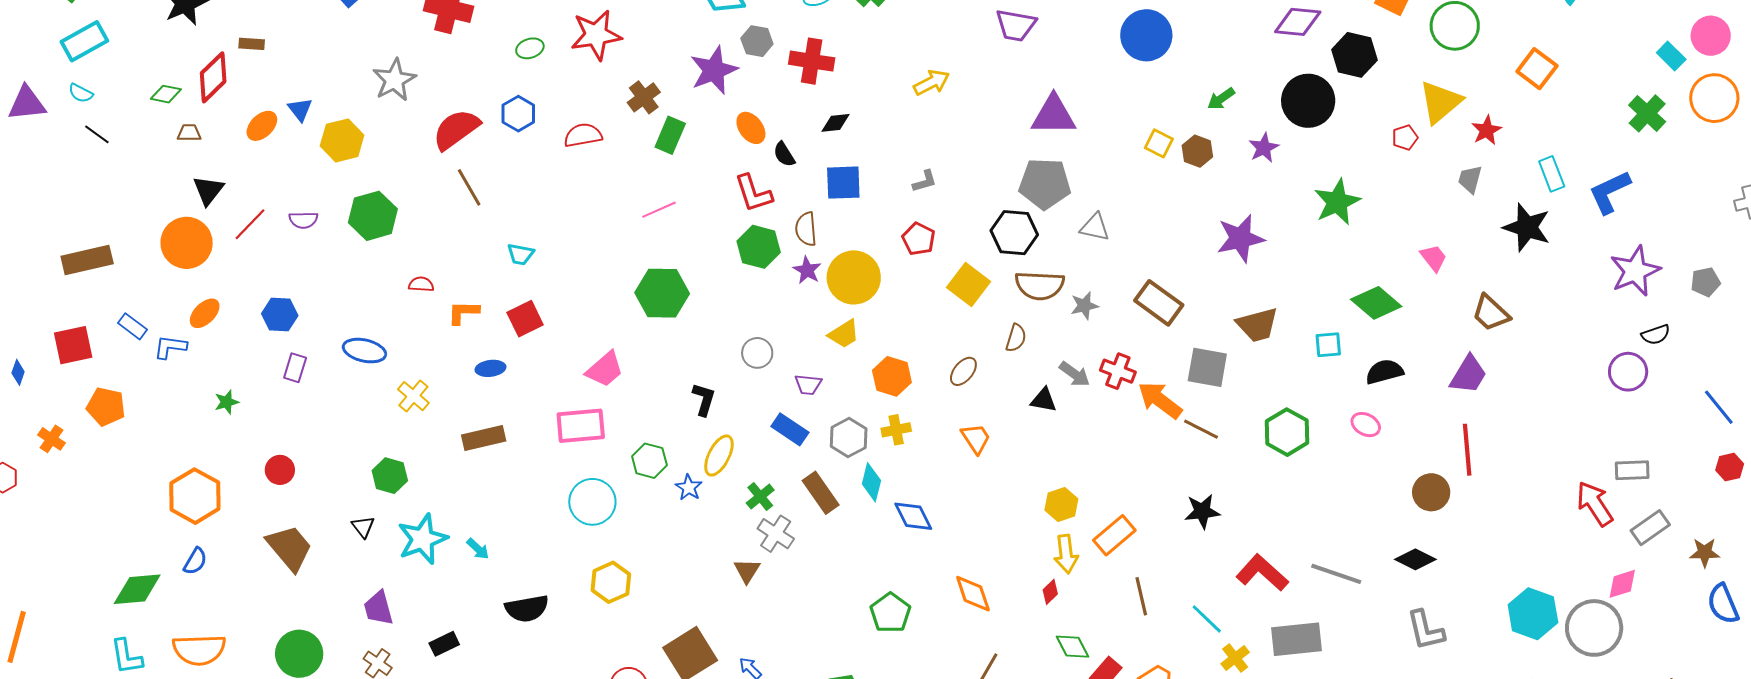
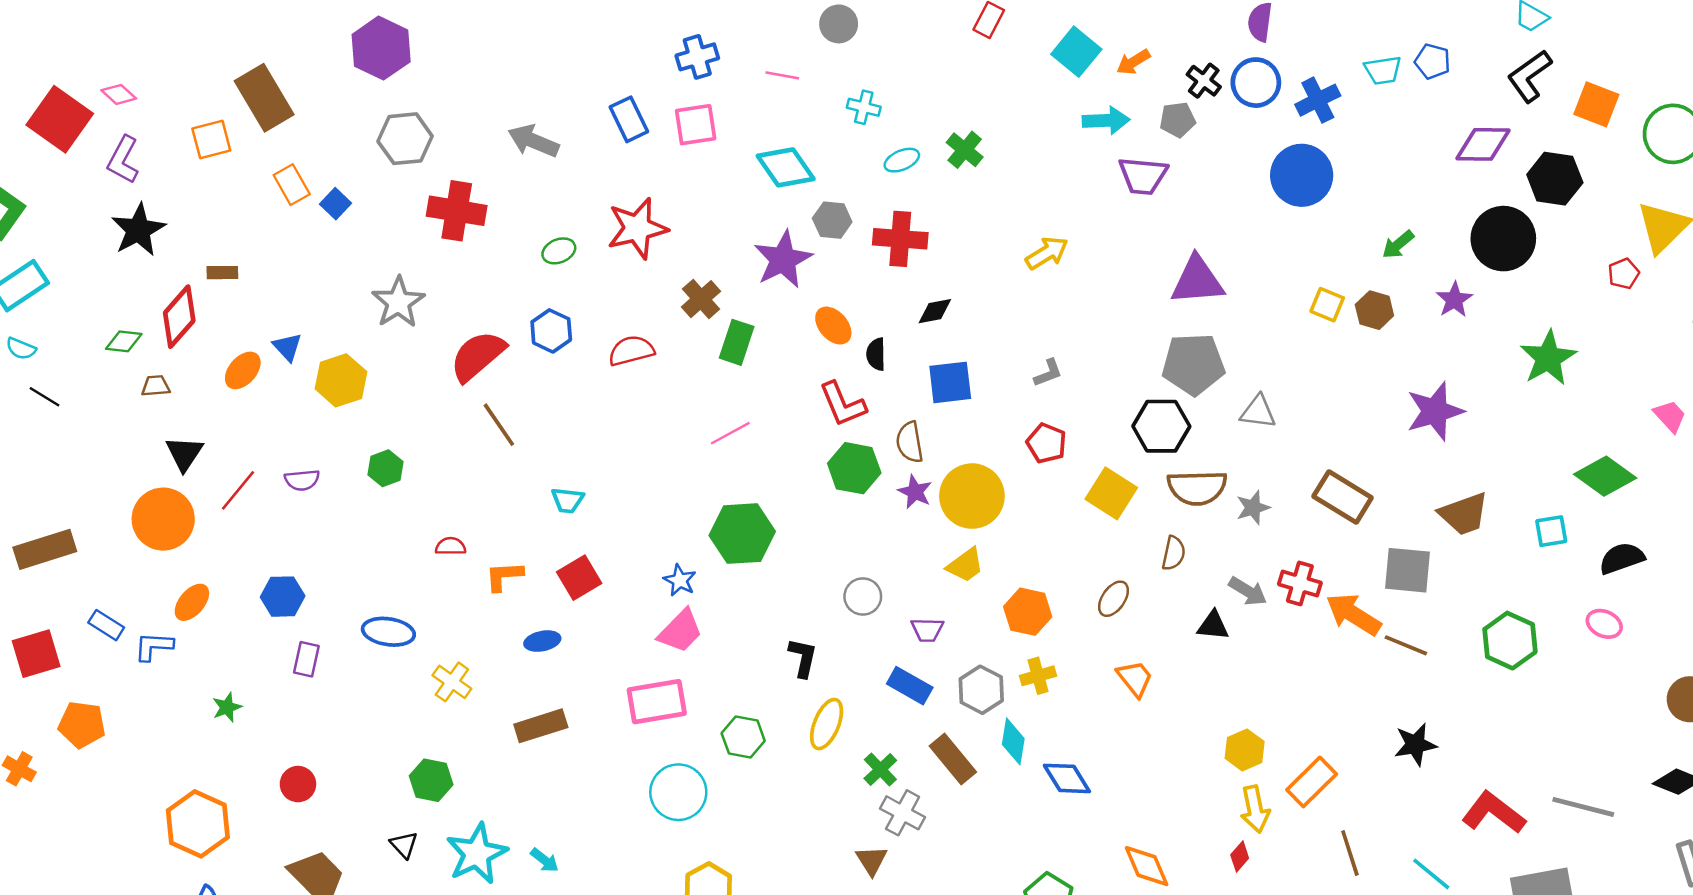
black semicircle: (784, 154) -> (876, 354), turned 36
green hexagon: (373, 216) -> (385, 468), size x0.6
blue star: (689, 487) -> (680, 580), moved

